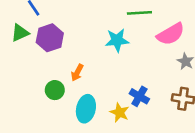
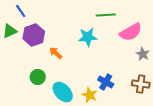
orange arrow: (77, 73) -> (56, 53), moved, turned 104
cyan ellipse: (86, 109) -> (63, 92), turned -55

